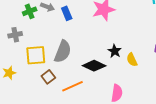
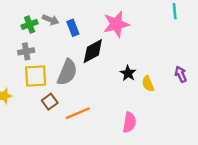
gray cross: (15, 35) -> (26, 51), moved
black diamond: (94, 66) -> (93, 51), moved, turned -55

